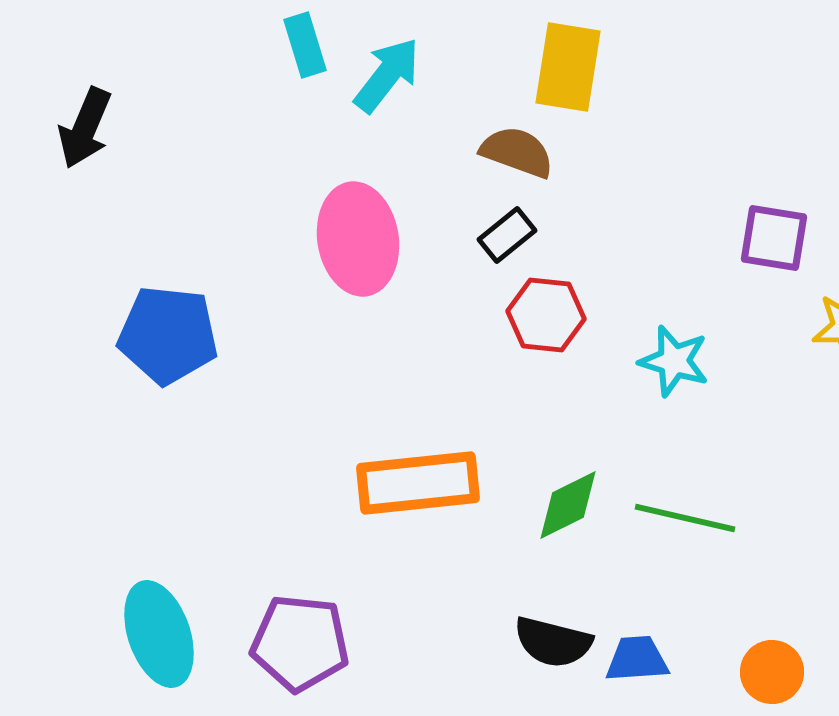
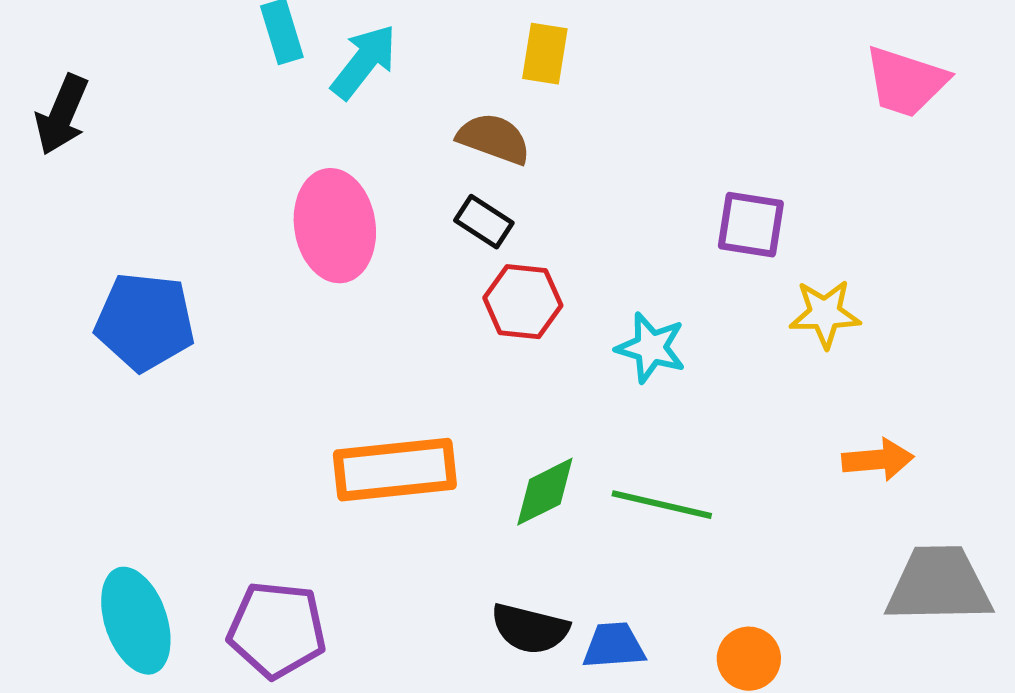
yellow rectangle: (568, 67) -> (545, 54), size x0.7
black rectangle: (507, 235) -> (484, 222), turned 72

